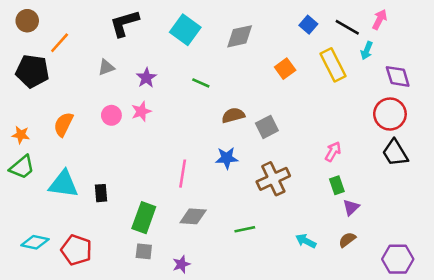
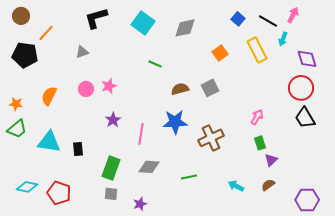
purple star: (146, 78) -> (113, 120), moved
gray square: (267, 127) -> (210, 88), moved
blue star: (227, 158) -> (175, 122), size x1.4

